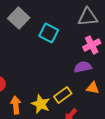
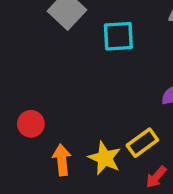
cyan square: (49, 33) -> (118, 36), turned -30

